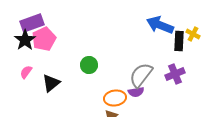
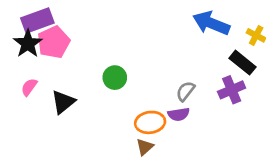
black rectangle: (179, 41) -> (242, 63), moved, turned -54
gray semicircle: (141, 75) -> (185, 91), size x0.6

